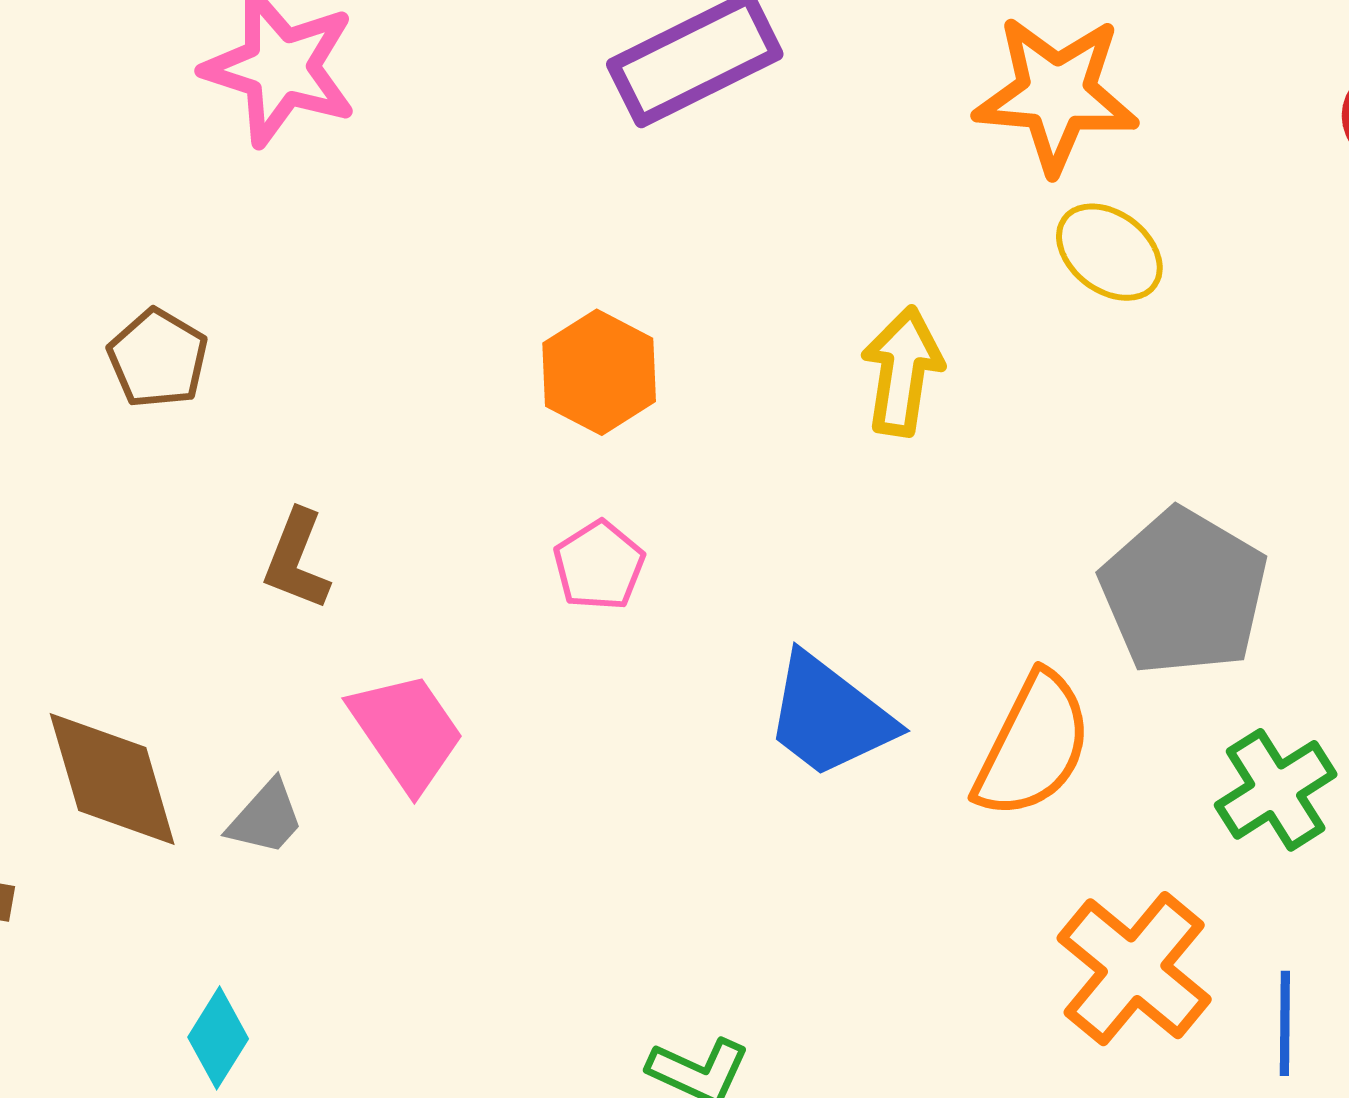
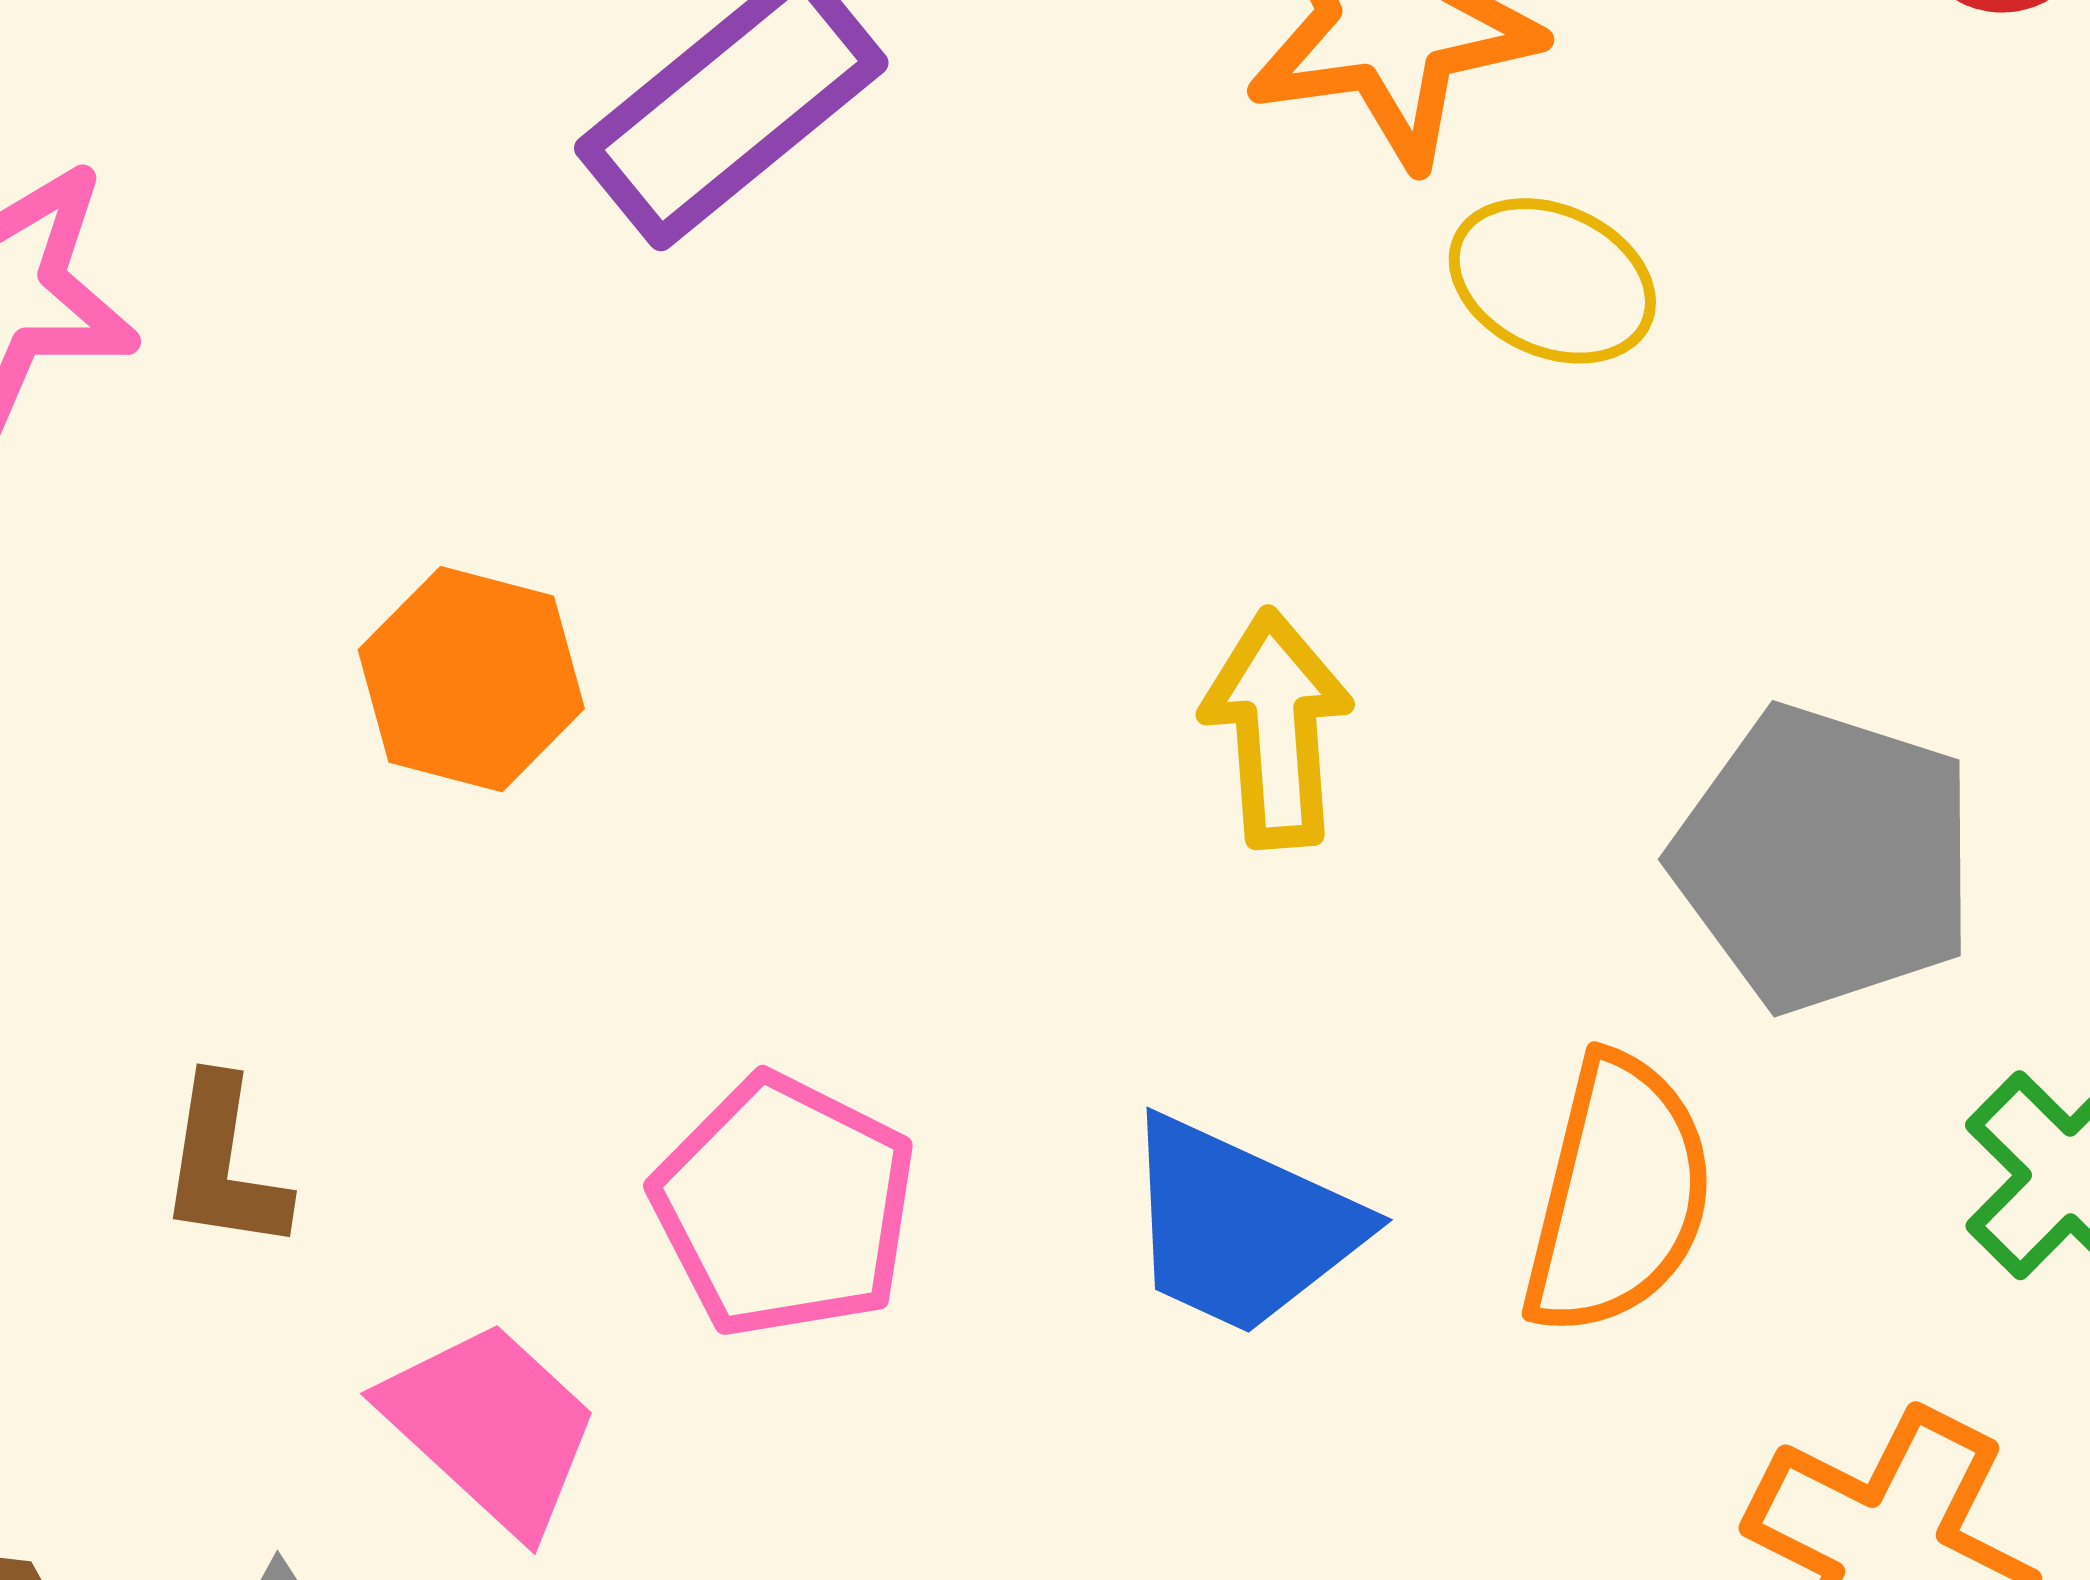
yellow arrow: (902, 371) -> (1277, 729), moved
orange hexagon: (599, 372) -> (471, 679), moved
pink pentagon: (599, 566) -> (784, 1206), moved, size x1.6

